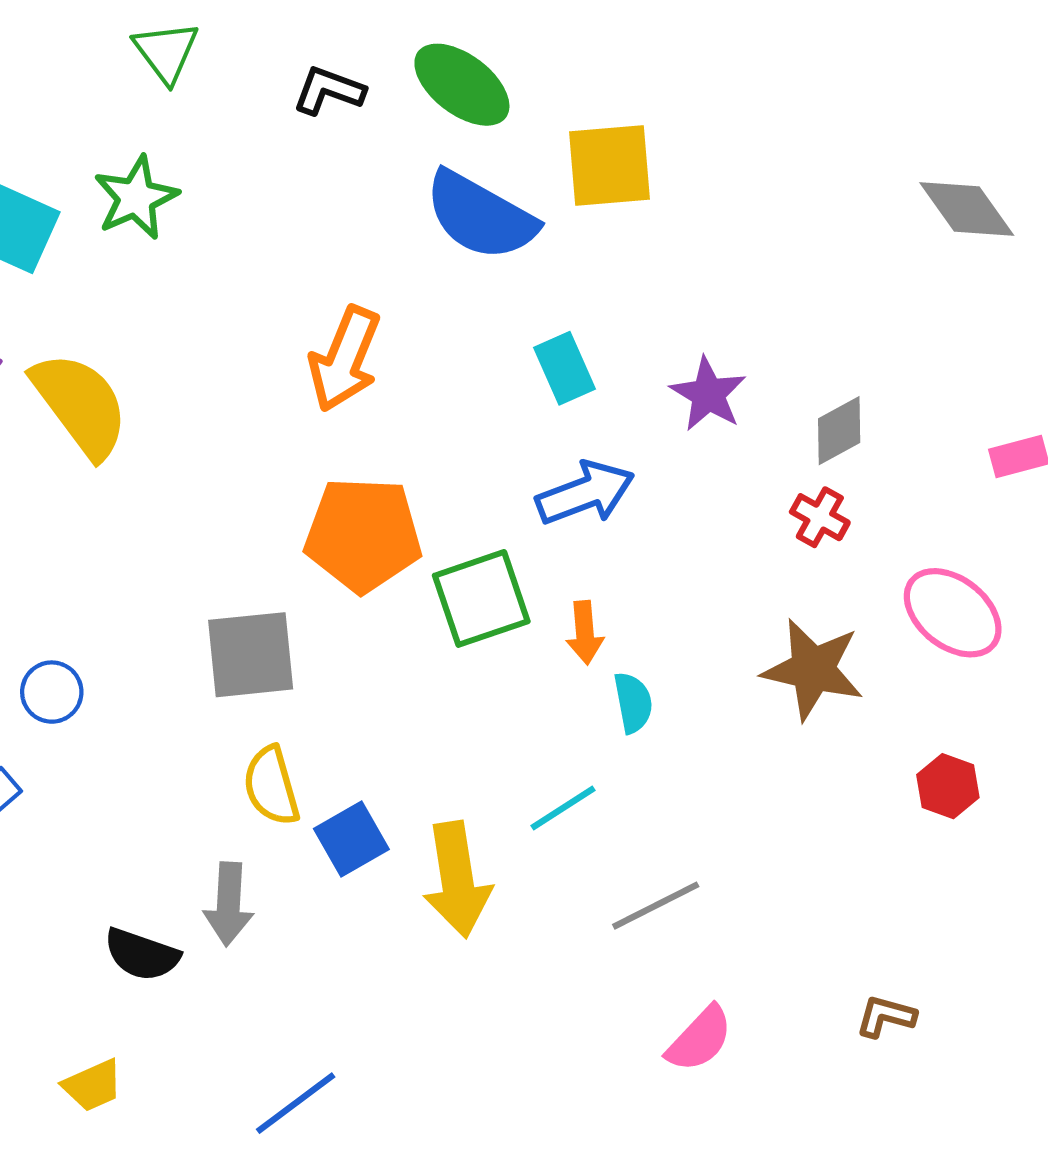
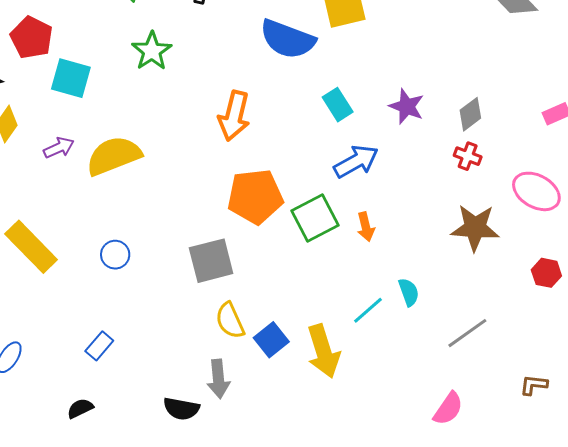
green star: (136, 198) -> (152, 51), moved
yellow semicircle: (80, 405) -> (114, 156), turned -66
blue circle: (52, 692) -> (115, 255), moved
cyan semicircle: (633, 703) -> (409, 292), moved
gray line: (656, 906) -> (467, 333), moved

